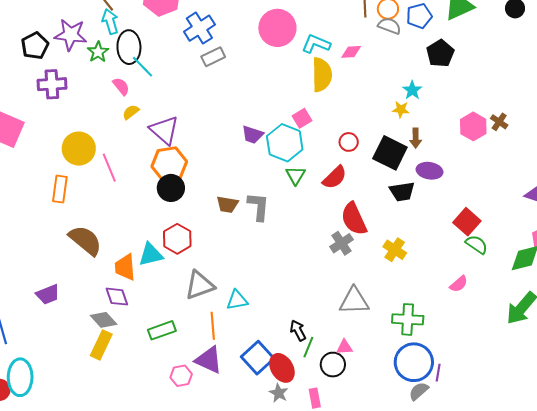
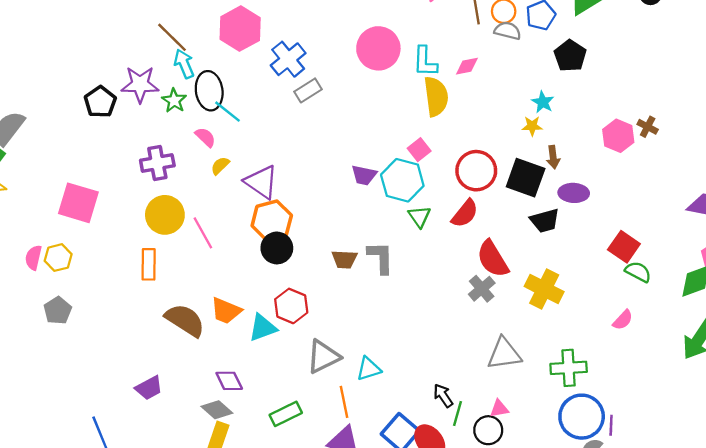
cyan L-shape: (316, 44) -> (425, 62), turned -104
purple cross: (52, 84) -> (157, 163), moved
red circle: (349, 142) -> (476, 171), size x1.8
yellow cross: (395, 250) -> (544, 289), size x1.4
orange trapezoid: (125, 267) -> (226, 311), moved, turned -56

